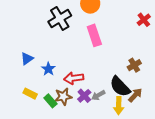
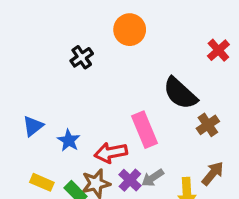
black cross: (60, 19) -> (82, 57), size x0.6
pink rectangle: (94, 35) -> (145, 130), moved
black semicircle: (120, 87) -> (180, 93), moved

